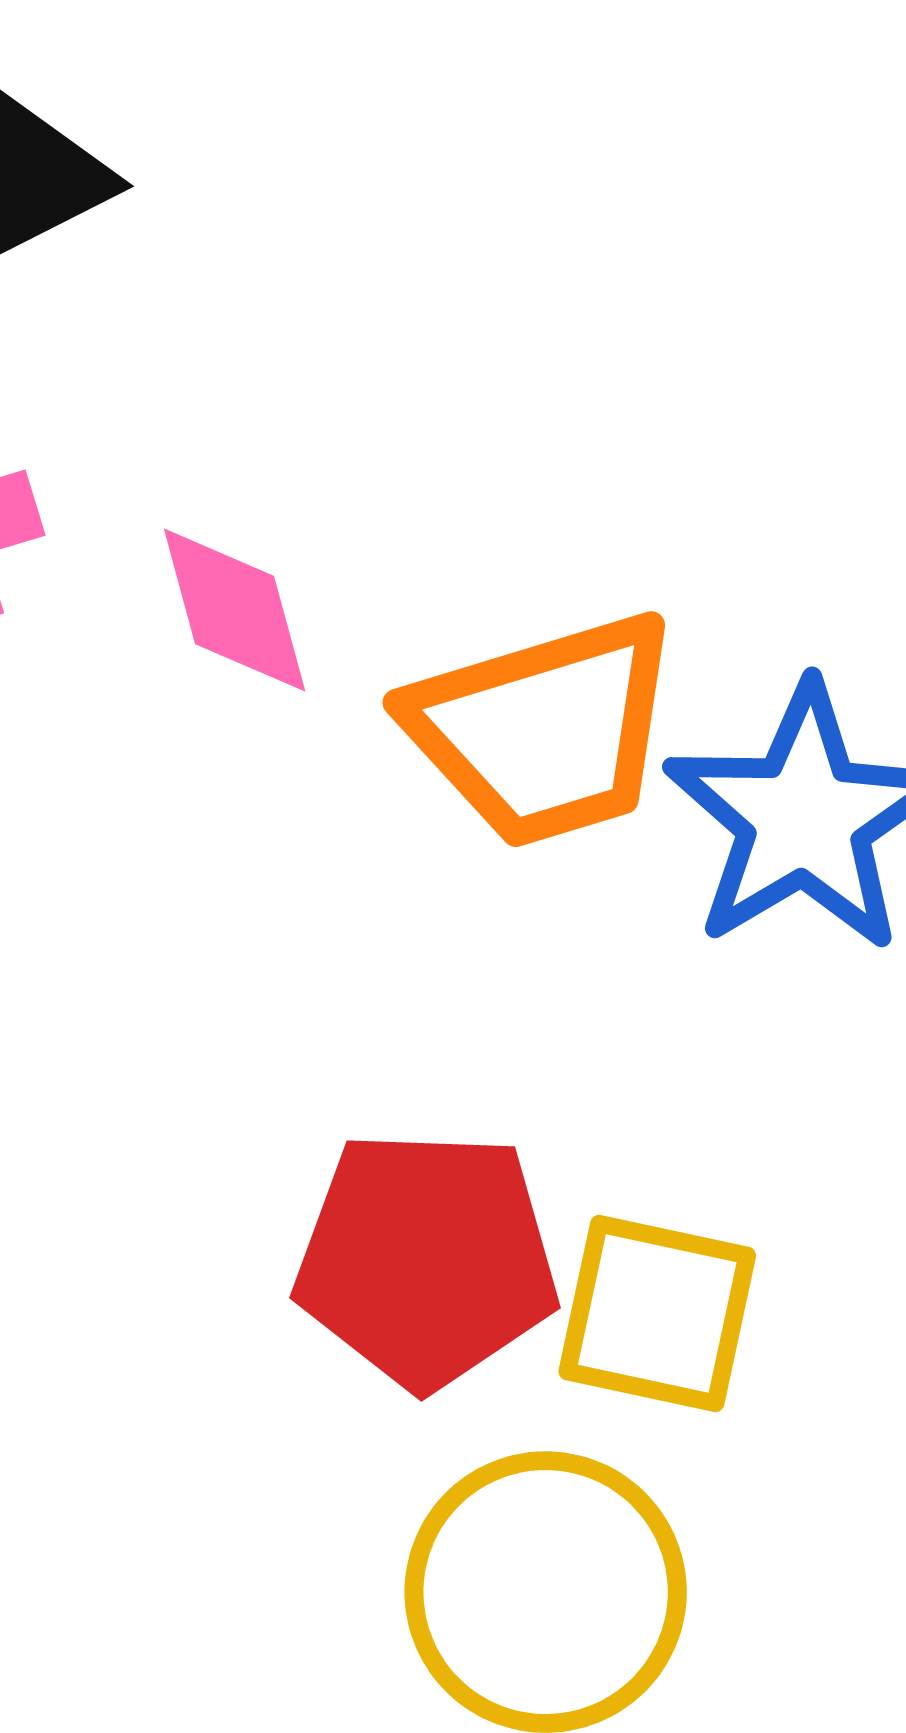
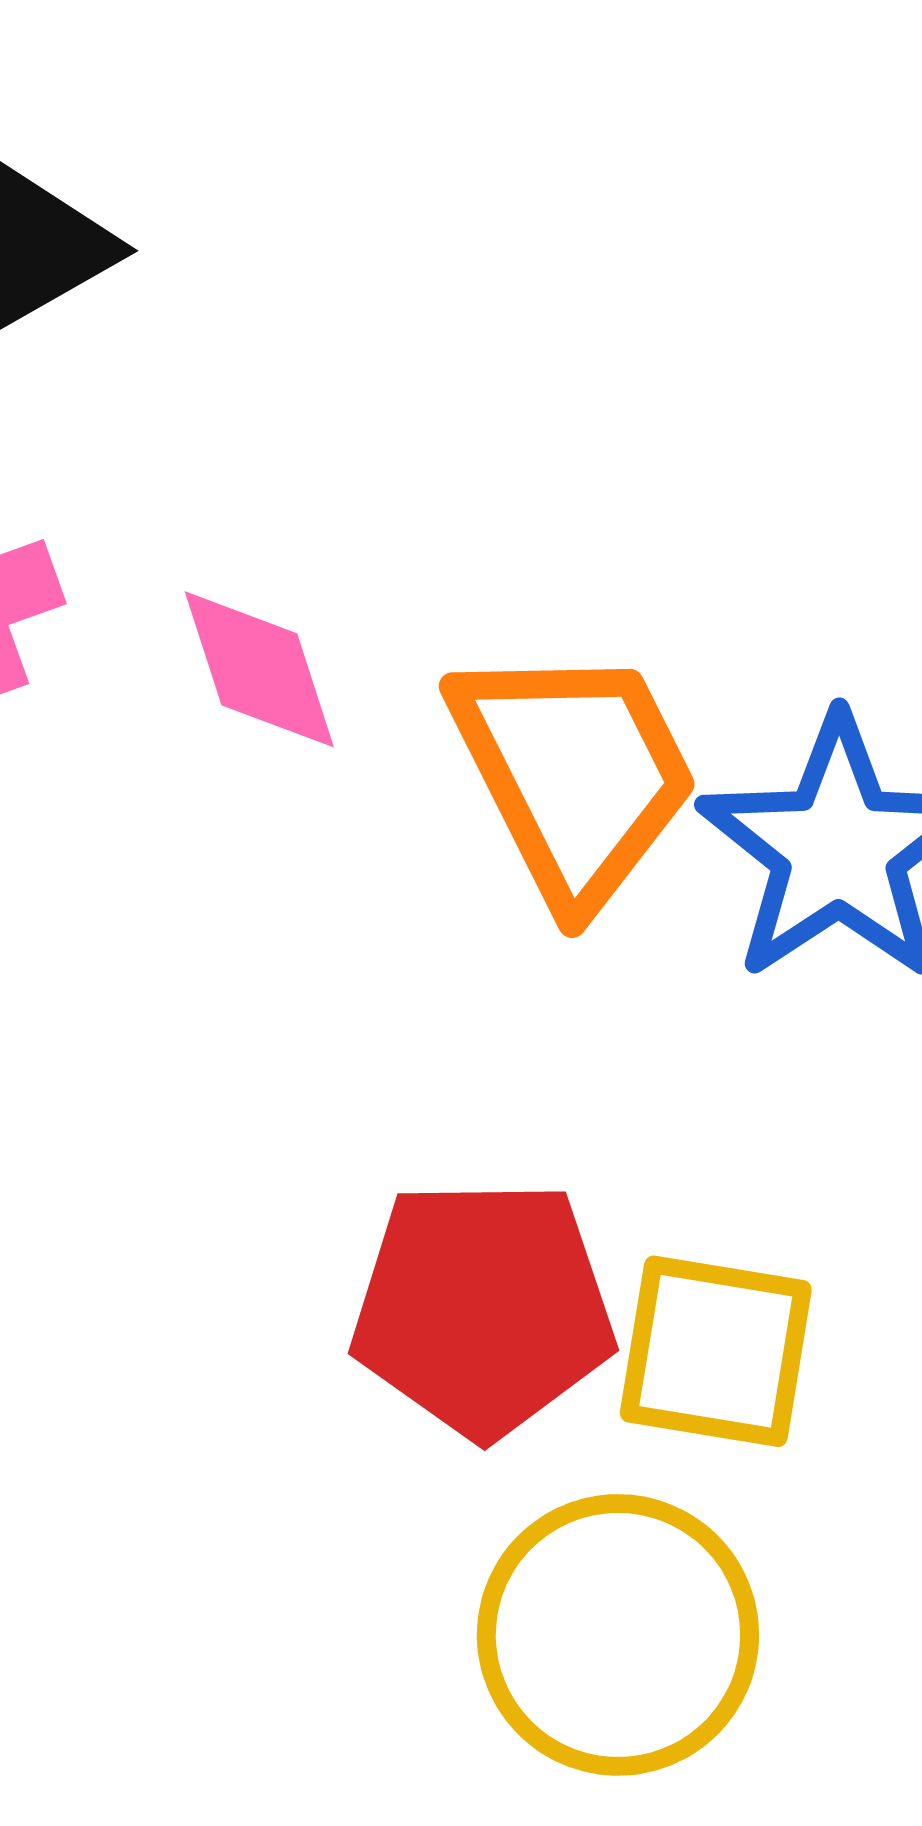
orange trapezoid: (544, 730) -> (574, 774), turned -97

